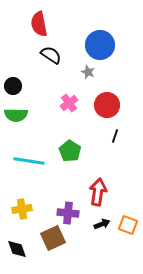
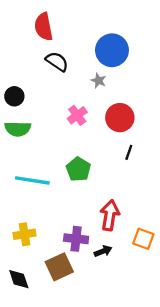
black arrow: (102, 224) -> (103, 251), moved
orange square: (128, 225) -> (143, 239), moved

